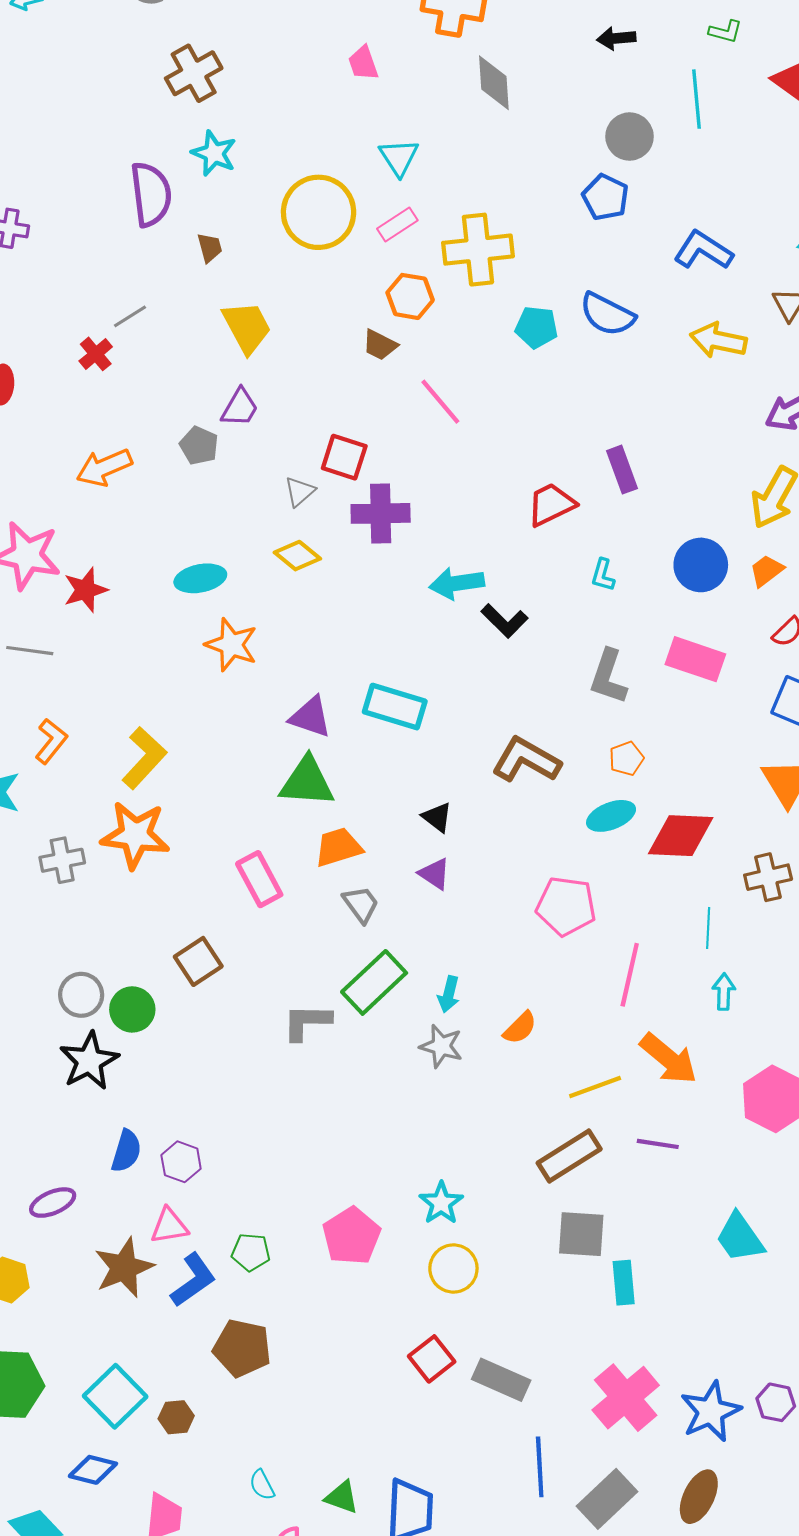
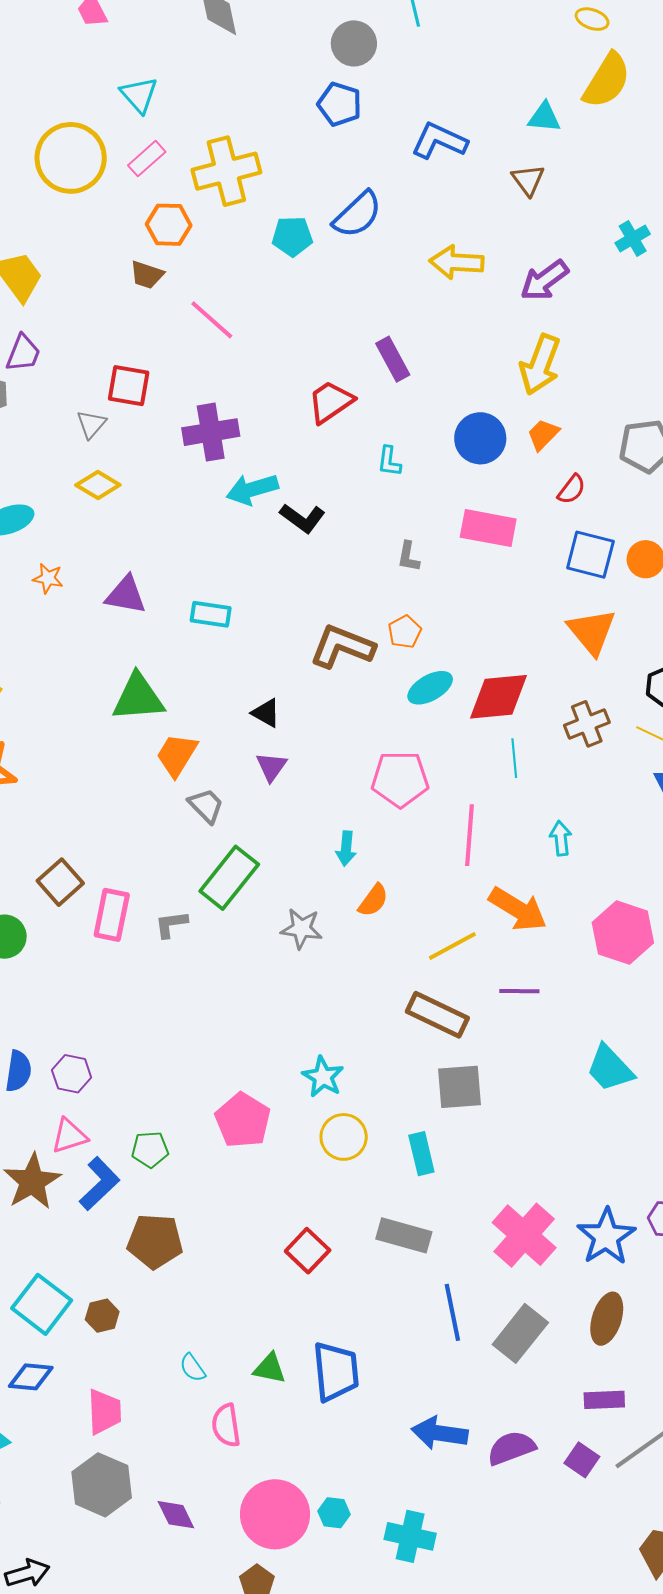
blue semicircle: (607, 314) -> (357, 214), turned -62
yellow arrow: (718, 340) -> (457, 262), moved
purple cross: (381, 513) -> (211, 432), moved
orange star: (231, 645) -> (48, 578), size x0.6
gray L-shape: (608, 677) -> (408, 557), size x0.6
cyan rectangle: (395, 707) -> (211, 614), size x0.7
purple triangle: (310, 717) -> (126, 595), moved
orange pentagon: (626, 759) -> (405, 632), moved
orange trapezoid: (338, 847) -> (177, 755), turned -33
purple triangle: (435, 874) -> (271, 767), turned 40
pink rectangle: (259, 879) -> (112, 915), moved, turned 48
cyan line: (708, 928) -> (514, 758), moved
cyan arrow: (449, 994) -> (346, 849), moved
gray L-shape: (307, 1022) -> (171, 924), size x0.7
brown rectangle: (569, 1156) -> (437, 1015), turned 66
cyan rectangle: (624, 1283) -> (421, 1154), moved
red square: (432, 1359) -> (308, 1251), moved

